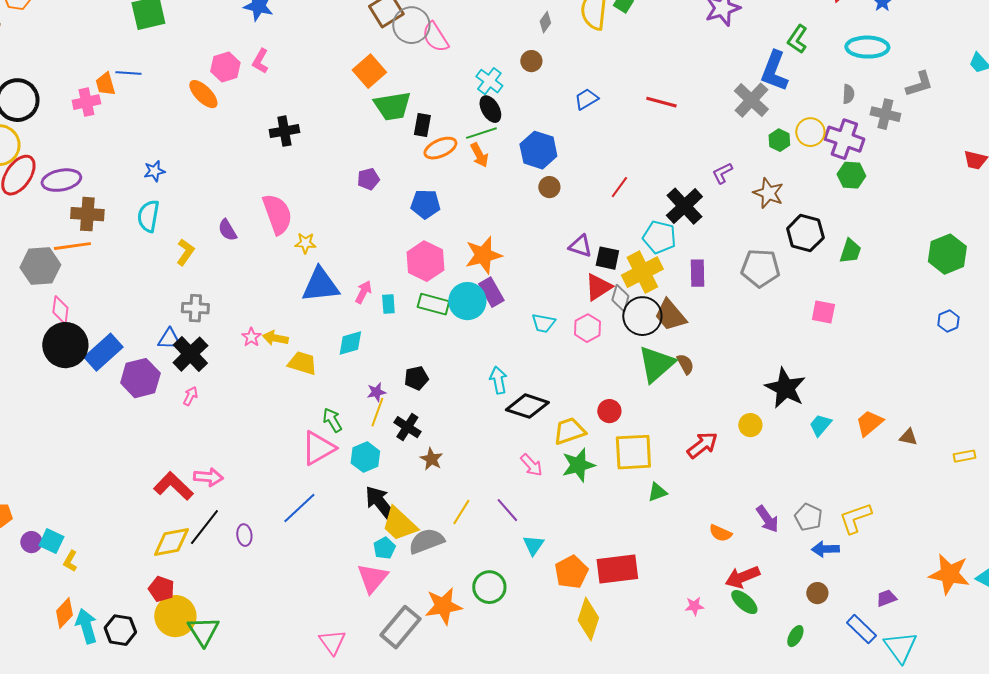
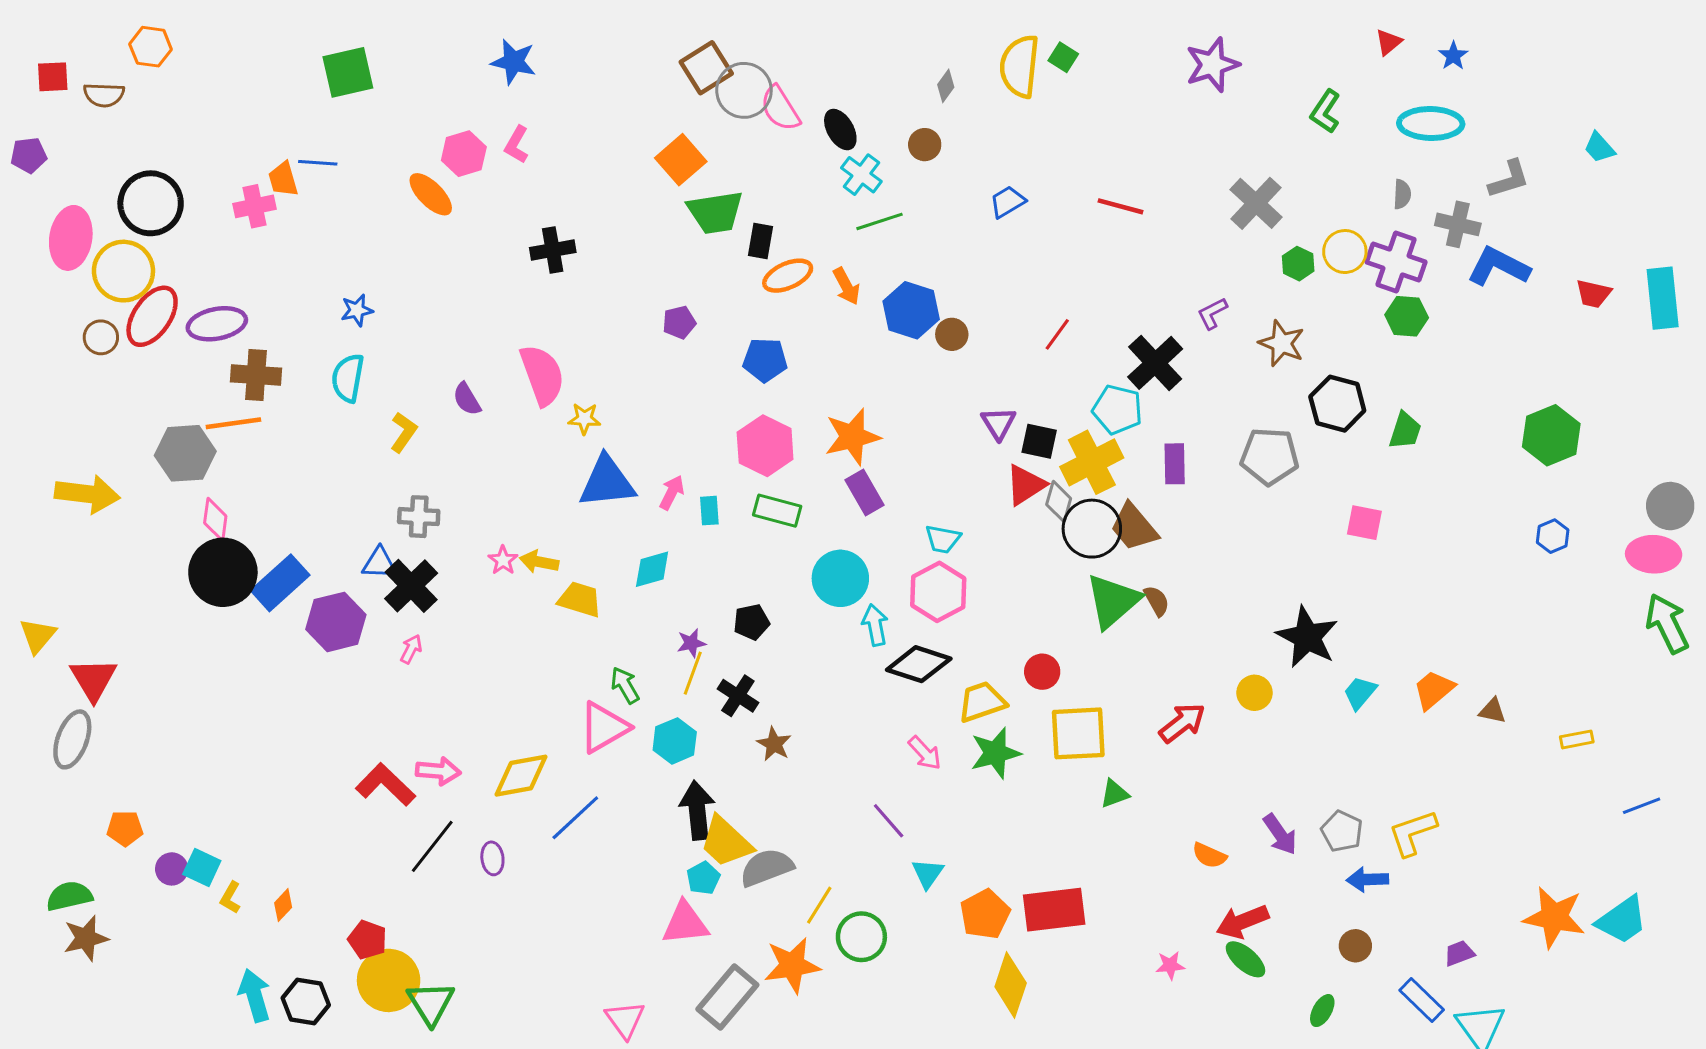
blue L-shape: (774, 71) -> (1498, 267), moved, turned 96
black ellipse: (490, 109) -> (840, 130), moved
green line: (481, 133) -> (880, 221), moved
blue hexagon: (538, 150) -> (911, 310), moved
purple triangle: (580, 246) -> (998, 423), turned 40
cyan circle: (467, 301) -> (840, 578), moved
pink hexagon: (587, 328) -> (938, 592), moved, size x1.4
black arrow: (380, 503) -> (697, 810), turned 33
yellow line: (461, 512) -> (819, 905), moved
yellow diamond: (171, 542) -> (521, 776), moved
pink triangle: (372, 578) -> (685, 923), turned 44
orange diamond: (64, 613) -> (283, 905), moved, size x0.7

